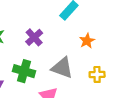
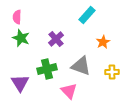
green cross: (24, 71) -> (47, 69), turned -30

